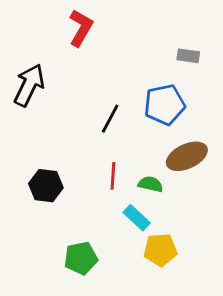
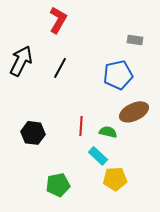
black line: (110, 119) -> (60, 68), moved

